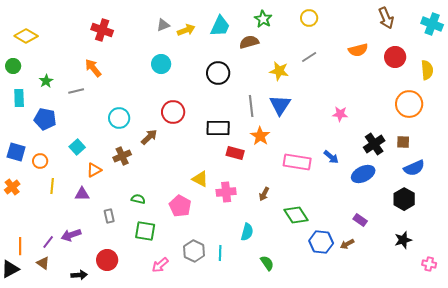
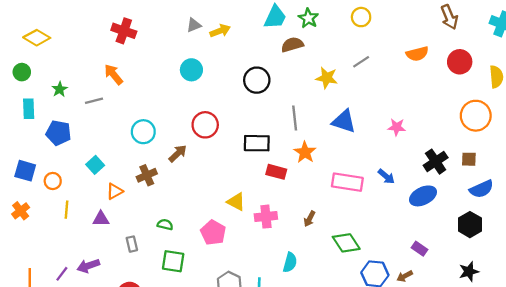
cyan trapezoid: (220, 26) -> (275, 17), moved
blue triangle: (280, 105) -> (344, 121), moved, turned -45

